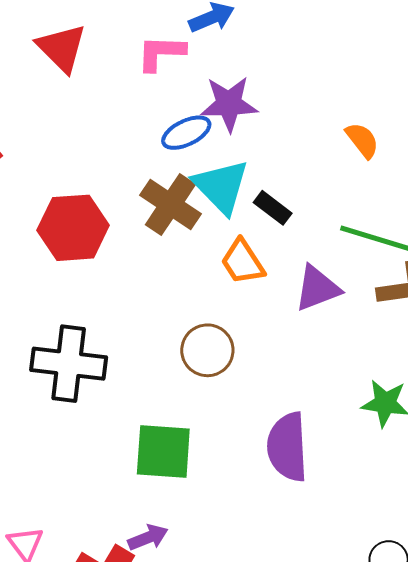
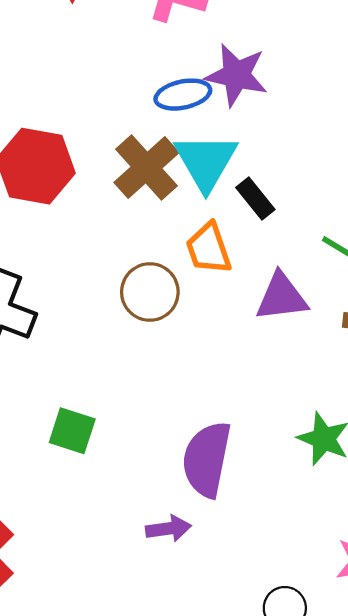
brown circle: (207, 350) -> (150, 292), moved
green square: (163, 451) -> (72, 431), size x0.7
purple arrow: (148, 537) -> (168, 529), moved

